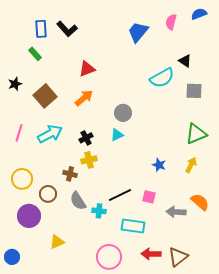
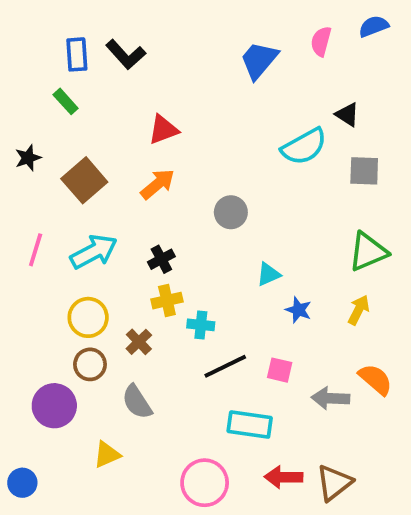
cyan triangle: (117, 135) -> (268, 274), moved
brown cross: (70, 174) -> (139, 342), moved, turned 32
yellow circle: (22, 179) -> (88, 317), moved
gray semicircle: (78, 201) -> (137, 402), moved
cyan cross: (99, 211) -> (201, 325), moved

